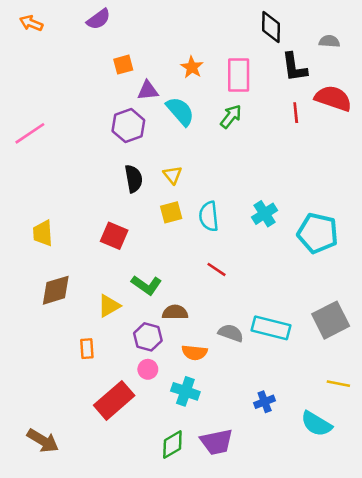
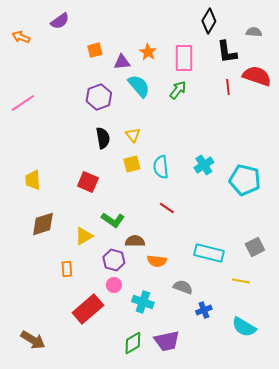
purple semicircle: (99, 19) -> (60, 21), moved
orange arrow: (31, 23) -> (21, 37), moved
black diamond: (271, 27) -> (209, 21), turned 30
purple triangle: (148, 91) -> (122, 62), moved
gray square: (331, 320) -> (255, 247), size x0.7
gray semicircle: (231, 333) -> (183, 287), moved
orange semicircle: (194, 352) -> (157, 261), moved
yellow line: (338, 384) -> (241, 281), moved

